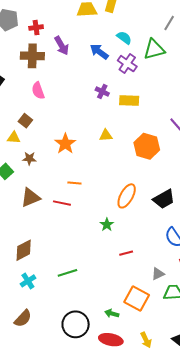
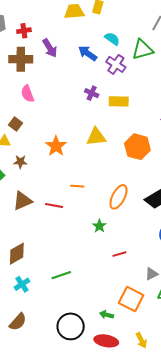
yellow triangle: (106, 135) -> (96, 137), size x1.5
orange line: (74, 183) -> (77, 186), moved

